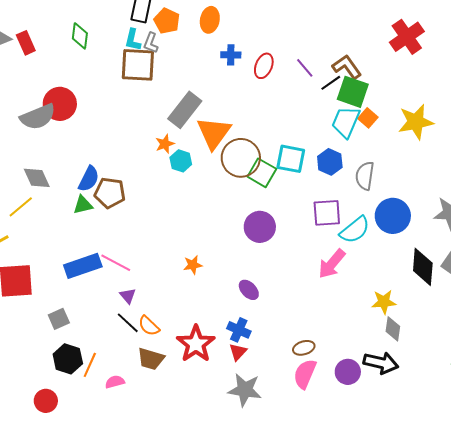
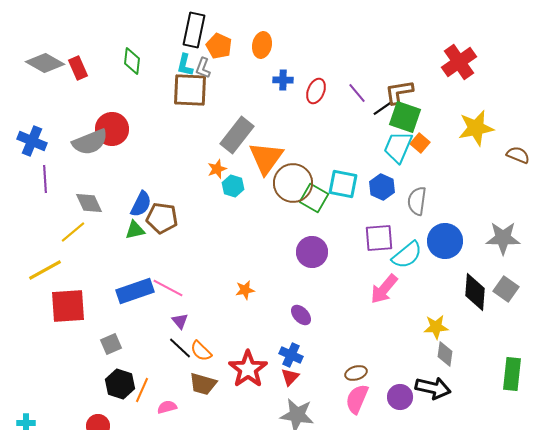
brown L-shape: (347, 67) -> (399, 92), turned -64
yellow star: (416, 122) -> (476, 128), moved

